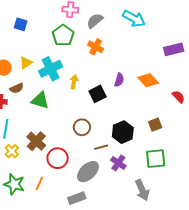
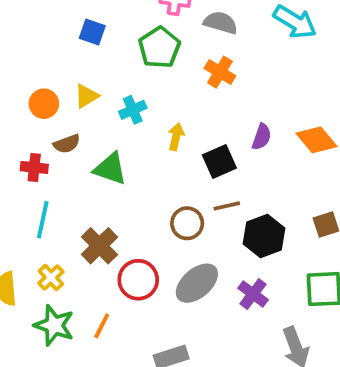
gray semicircle: (95, 21) -> (221, 23), turned 54
blue square: (21, 24) -> (92, 32), moved
cyan cross: (51, 69) -> (133, 110), size x0.6
brown line: (101, 147) -> (227, 206), moved
yellow cross: (12, 151) -> (51, 277), moved
gray ellipse: (88, 172) -> (197, 283), moved

